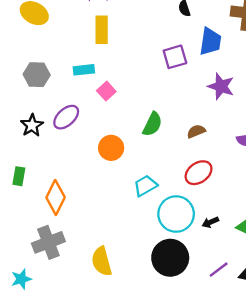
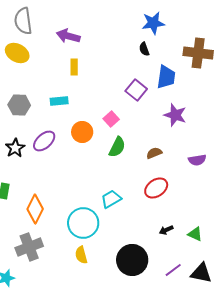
yellow rectangle: (102, 30) -> (74, 67), size x0.7
purple square: (175, 57) -> (136, 90), turned -35
pink square: (106, 91) -> (111, 119), moved
orange circle: (111, 148) -> (82, 132), moved
cyan circle: (176, 214) -> (83, 223), moved
yellow semicircle: (102, 261) -> (81, 255), moved, size x0.7

